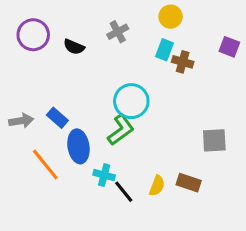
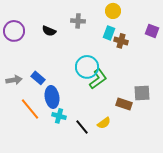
gray cross: (118, 32) -> (78, 21), turned 32
purple circle: (33, 35) -> (14, 31), moved
green L-shape: (121, 130) -> (98, 79), moved
cyan cross: (104, 175) -> (59, 116), moved
brown rectangle: (189, 183) -> (124, 104), moved
yellow semicircle: (157, 186) -> (104, 123), turned 32

